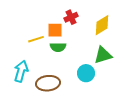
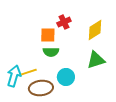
yellow line: (36, 39) -> (29, 72), moved
cyan circle: (86, 73) -> (66, 77), moved

